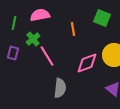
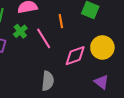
pink line: (47, 56) -> (44, 38), moved

